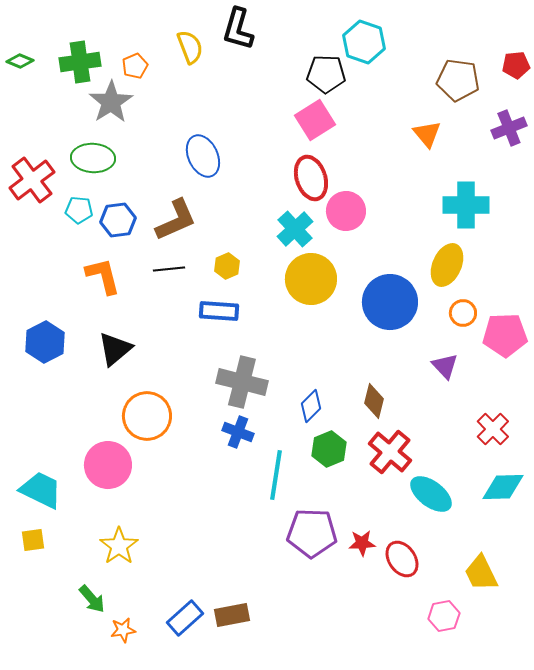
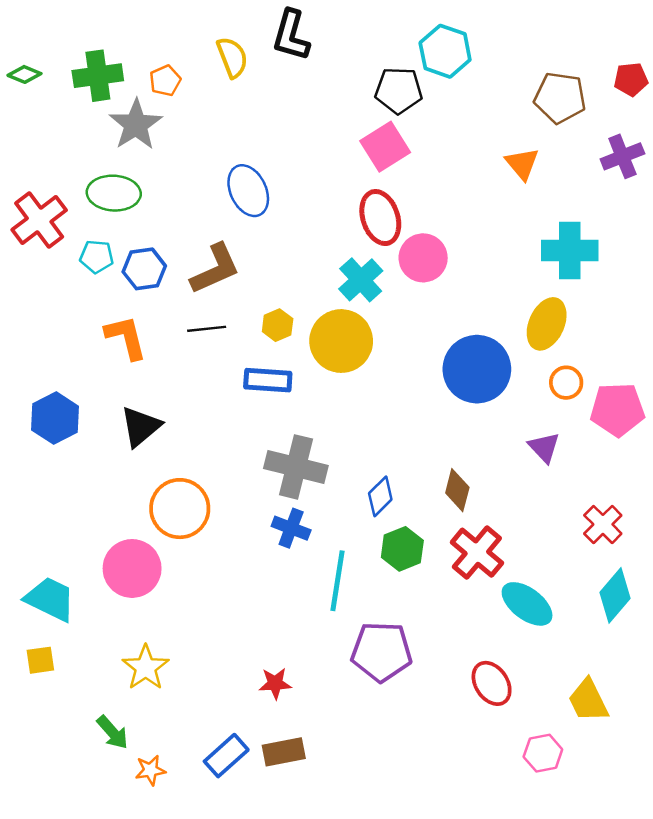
yellow circle: (311, 279) -> (341, 341), moved
cyan diamond: (503, 487) -> (615, 595), turned -48
red star: (362, 543) -> (275, 683), moved

